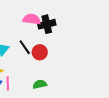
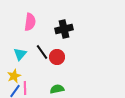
pink semicircle: (32, 19) -> (30, 22), moved, turned 90

